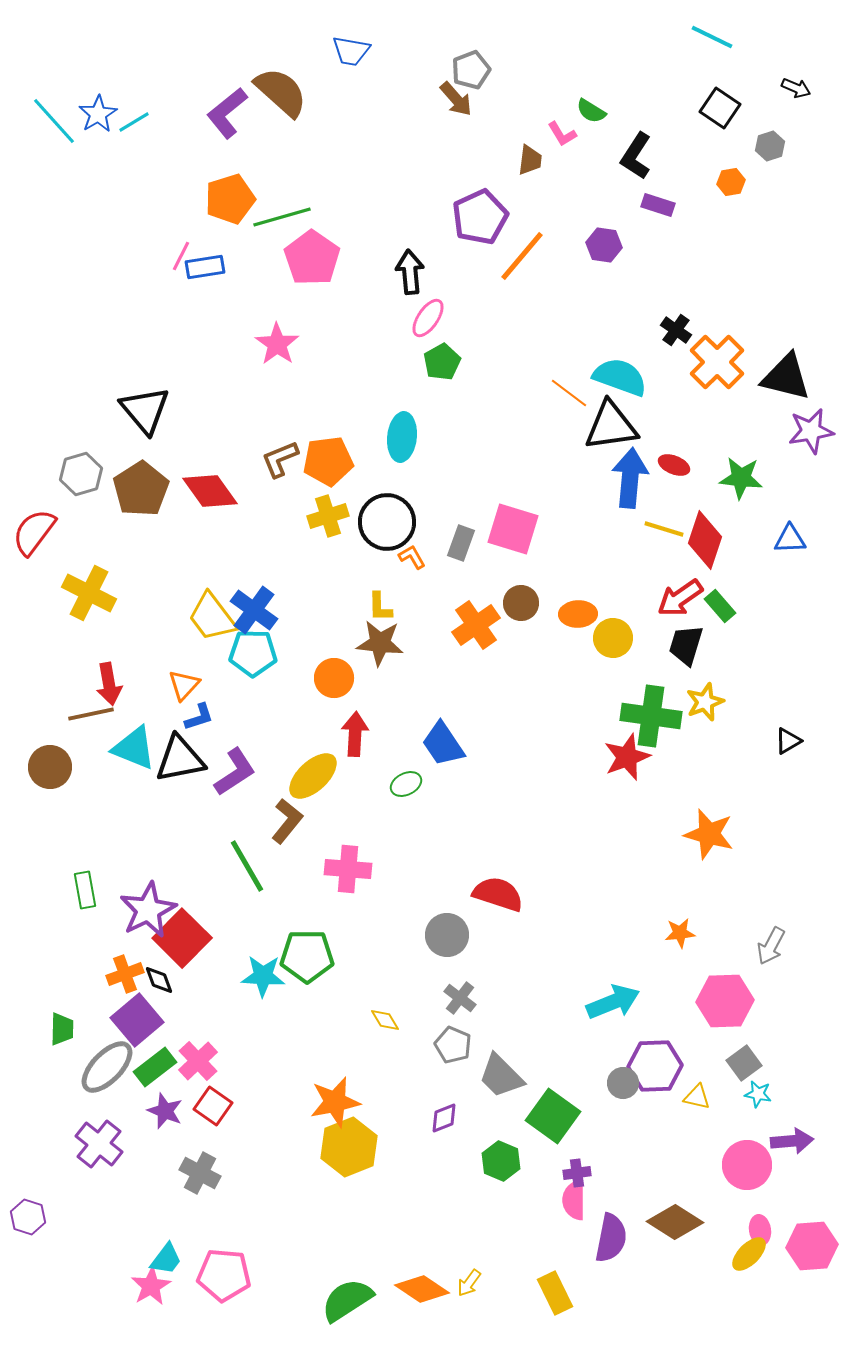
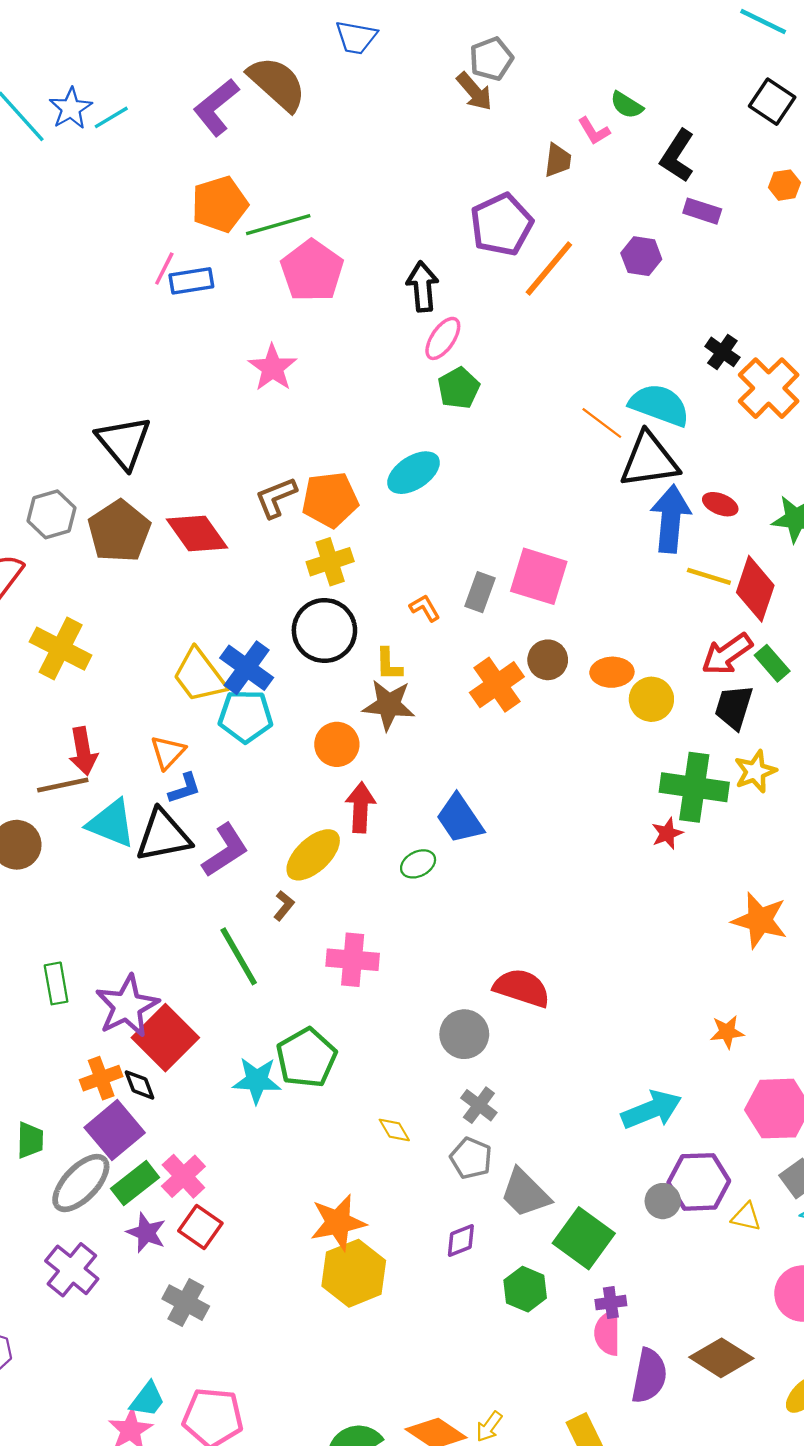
cyan ellipse: (402, 437) -> (414, 473), turned 51
black circle: (387, 522) -> (324, 630), moved
red star: (627, 757) -> (667, 833), size x0.6
brown L-shape: (287, 821) -> (284, 906), size x0.6
green pentagon: (307, 956) -> (306, 1058), turned -30

